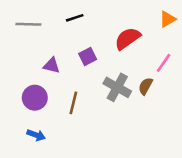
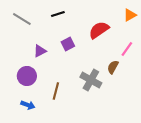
gray line: (28, 24) -> (22, 19), turned 30
purple triangle: (52, 65) -> (40, 51), turned -40
gray cross: (117, 87) -> (91, 80), moved
brown line: (73, 103) -> (56, 91), moved

